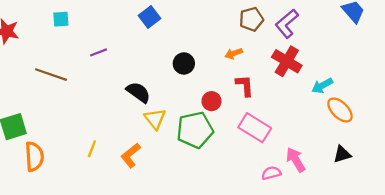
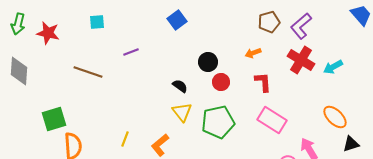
cyan arrow: (322, 86) -> (333, 67), moved
black semicircle: (138, 92) -> (180, 86), moved, size x0.7
red circle: (212, 101) -> (221, 82), moved
orange ellipse: (340, 110) -> (335, 117), moved

